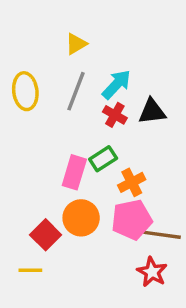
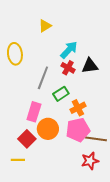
gray line: (76, 91) -> (43, 78), moved
pink rectangle: (74, 172) -> (34, 112), moved
red star: (152, 272) -> (90, 161), turned 30

